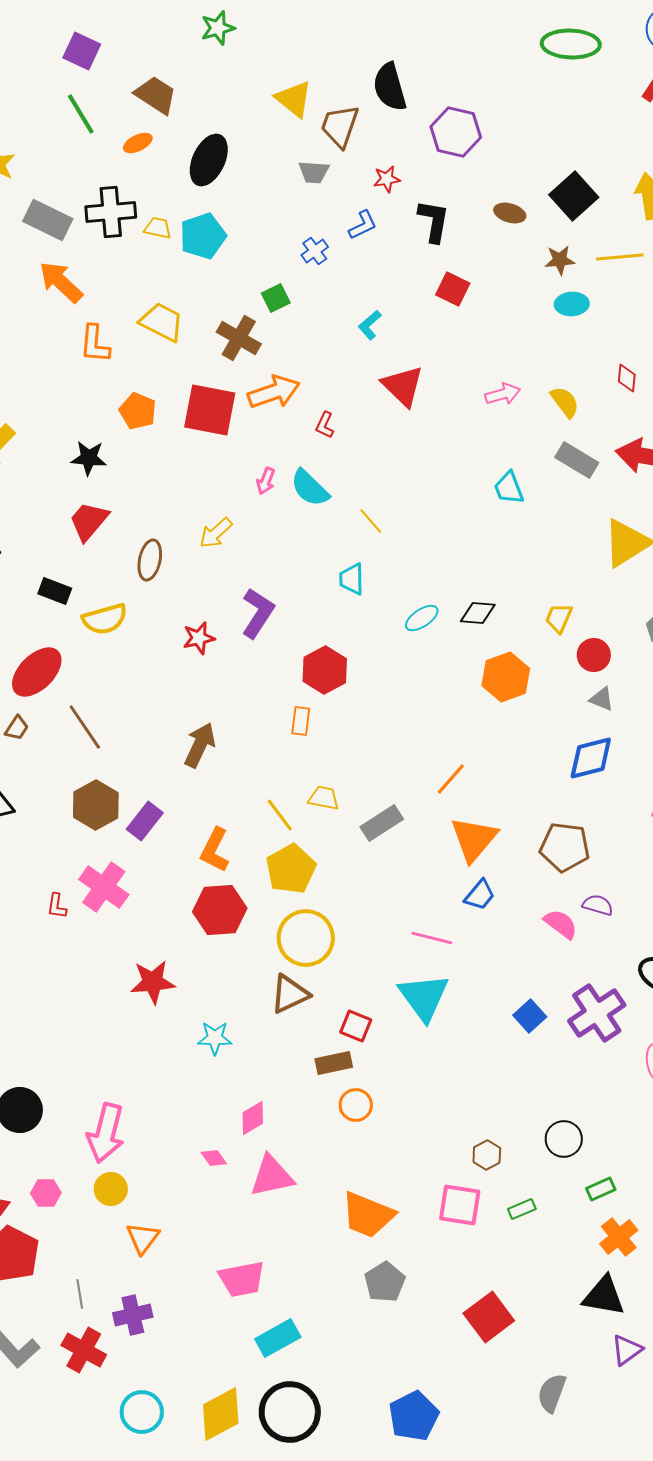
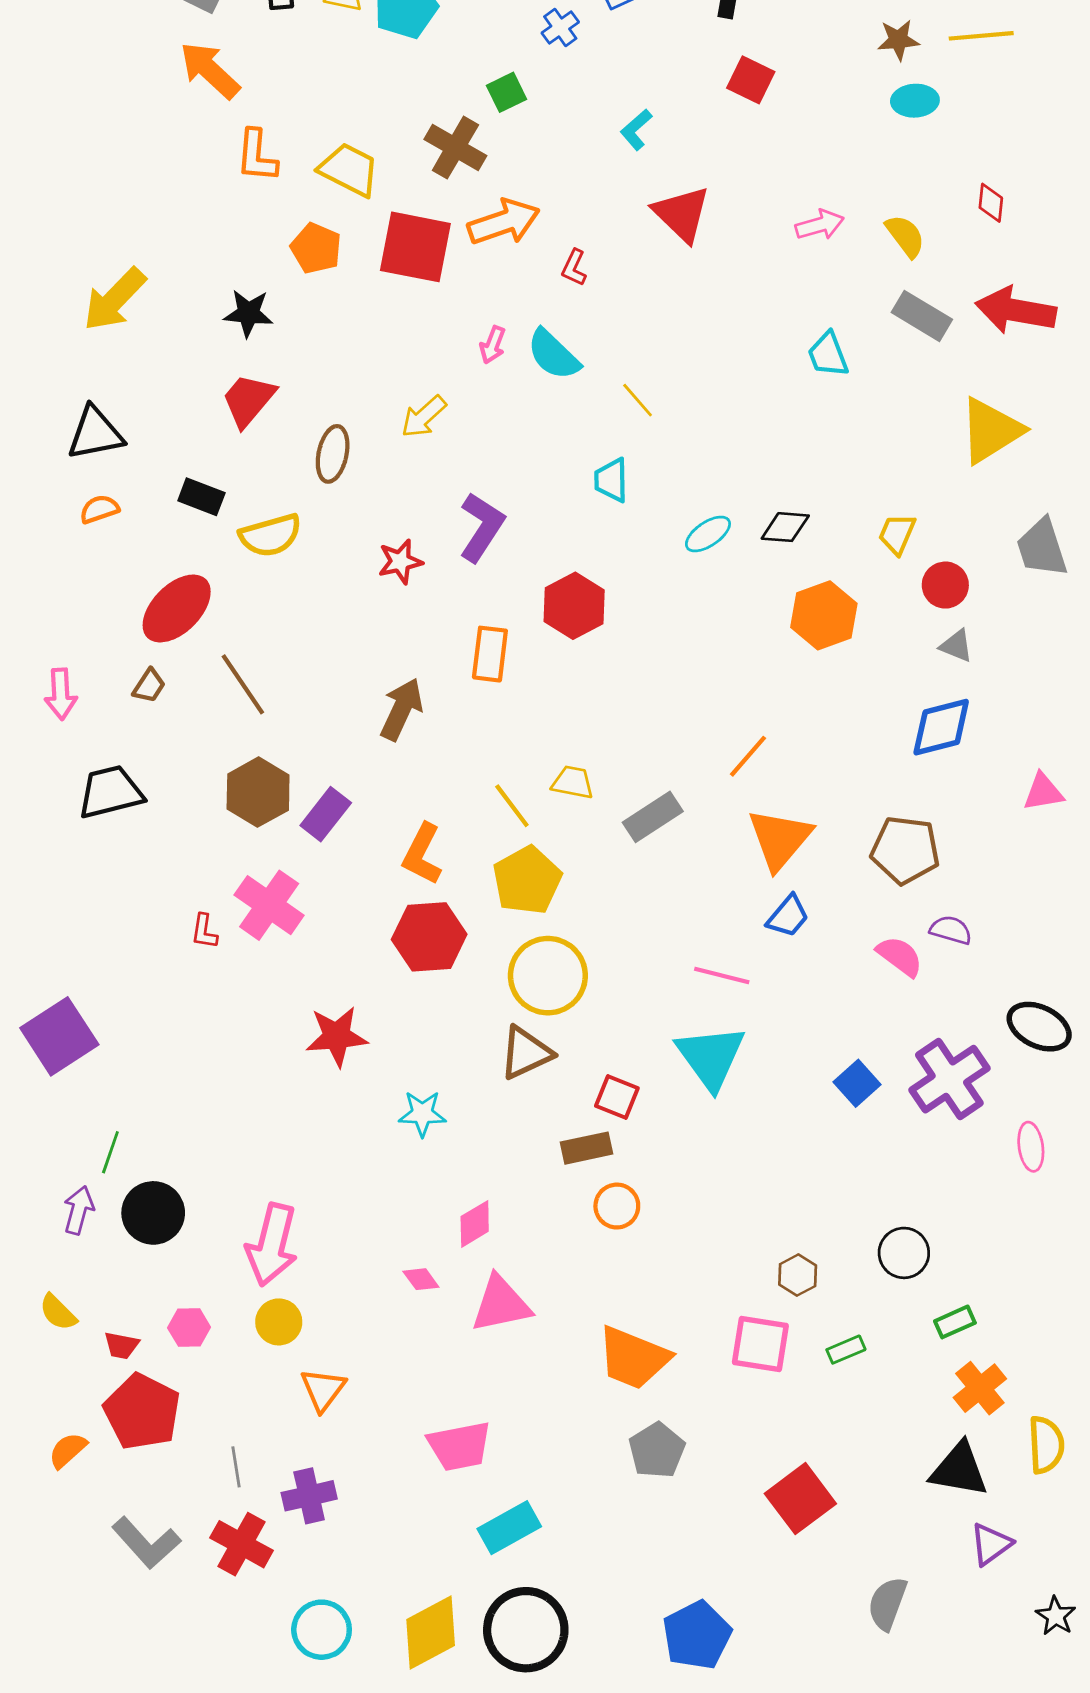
yellow trapezoid: (162, 322) -> (349, 170), moved
orange rectangle: (301, 721) -> (490, 654), moved, size x1.4

